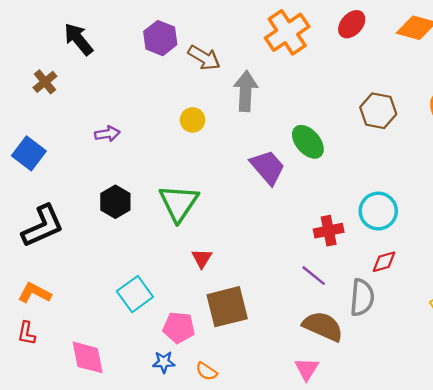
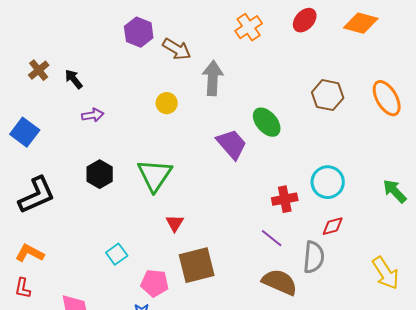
orange cross: (287, 32) -> (249, 27), size x0.7
black arrow: (78, 39) -> (74, 79), moved, size x0.7
cyan square: (135, 294) -> (117, 254), size x0.7

